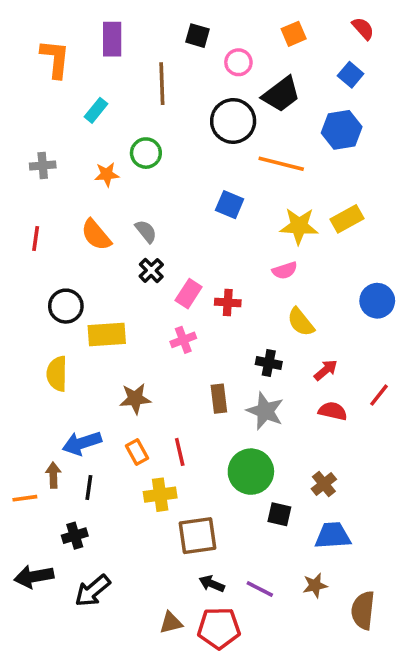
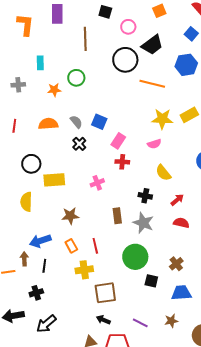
cyan rectangle: (96, 110) -> (40, 63), moved, turned -40
blue square: (230, 205) -> (99, 122), moved
orange semicircle: (96, 235) -> (48, 124), turned 126
pink rectangle: (189, 294) -> (118, 141), moved
black arrow: (212, 584) -> (103, 320), moved

